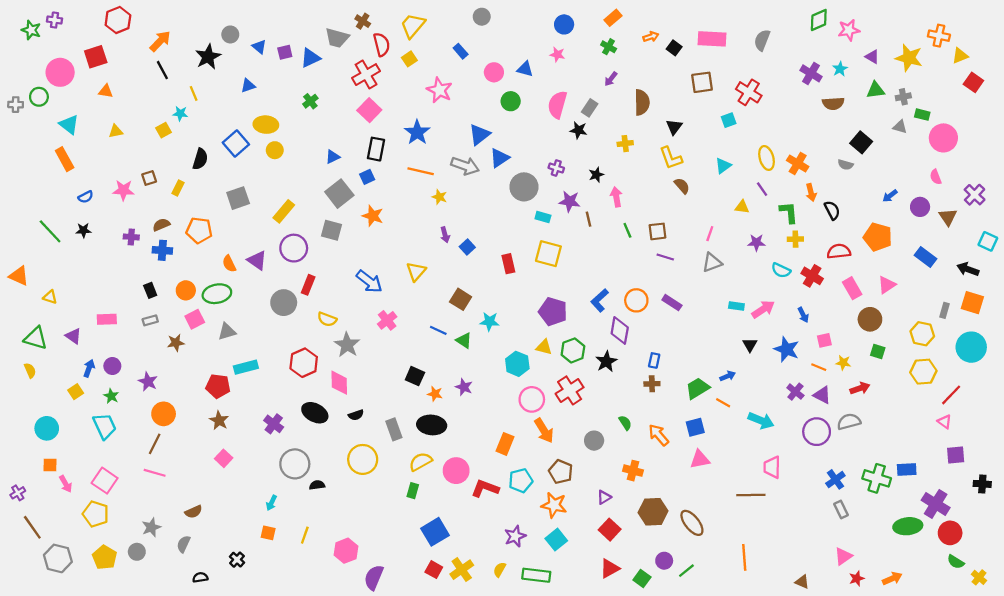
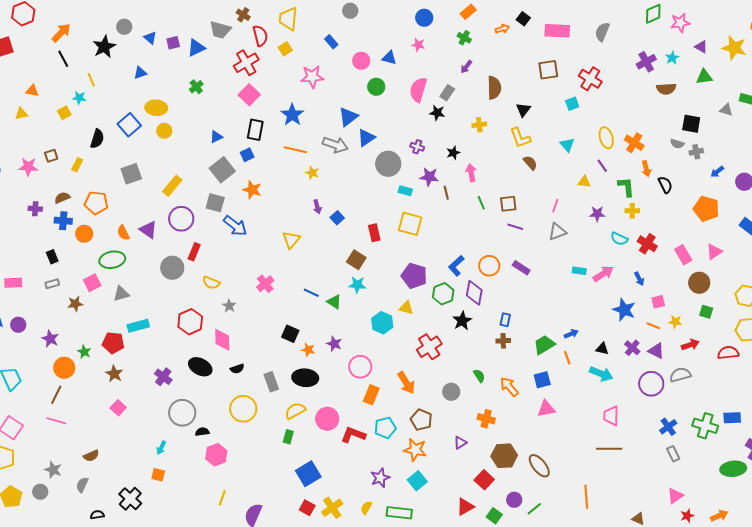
yellow trapezoid: (413, 26) -> (288, 19), turned -35
black square: (674, 48) -> (523, 19), moved
purple cross: (811, 73) -> (646, 62), turned 30
pink star: (439, 90) -> (312, 77), turned -30
orange triangle: (106, 91) -> (32, 91), moved
gray cross: (903, 97) -> (696, 152), moved
black square: (861, 142) -> (691, 124), turned -30
cyan triangle: (723, 166) -> (567, 145), turned -35
red semicircle: (839, 251) -> (728, 353), moved
blue arrow: (369, 281) -> (235, 226), moved
orange circle: (186, 290) -> (84, 234), moved
brown square: (461, 299) -> (356, 260), moved
gray star: (347, 345) -> (229, 306), size x0.6
black triangle: (750, 345) -> (602, 349), moved, turned -48
green hexagon: (573, 350) -> (443, 294), moved
green star: (111, 396) -> (84, 352), moved
pink circle: (532, 399) -> (360, 367), moved
orange line: (723, 403) -> (567, 358), turned 40
brown line: (751, 495) -> (609, 449), moved
gray star: (151, 527) -> (53, 470), turned -30
red square: (610, 530) -> (484, 480), moved
yellow line: (305, 535) -> (222, 498), moved
pink hexagon: (346, 551) -> (216, 455), moved
black cross: (237, 560) -> (130, 499), size x1.6

